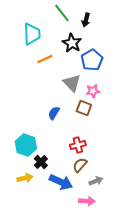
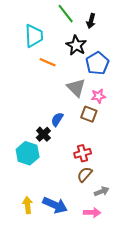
orange line: (45, 59) -> (48, 62), turned 49
black cross: (41, 162) -> (43, 134), moved
yellow arrow: (25, 178) -> (28, 205), moved, turned -84
blue arrow: (61, 182) -> (55, 205), moved

